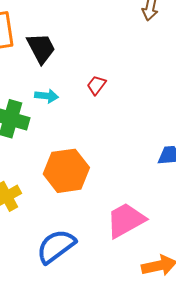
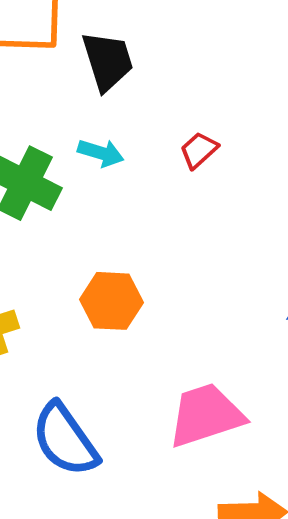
orange hexagon: (66, 171) -> (112, 301), size x0.7
blue semicircle: (56, 246) -> (65, 440), turned -99

